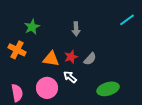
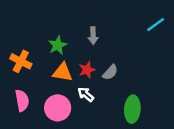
green star: (32, 27) -> (58, 45), moved
green ellipse: (108, 89) -> (132, 109), turned -70
pink semicircle: (17, 93) -> (22, 101), moved

